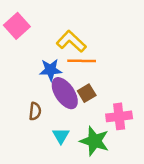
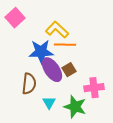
blue star: (50, 70) -> (41, 52), size x1.4
brown semicircle: (35, 111) -> (29, 84), size x1.5

